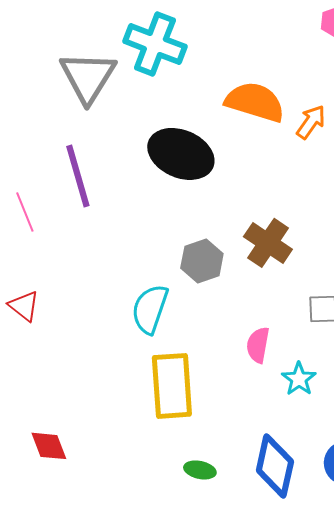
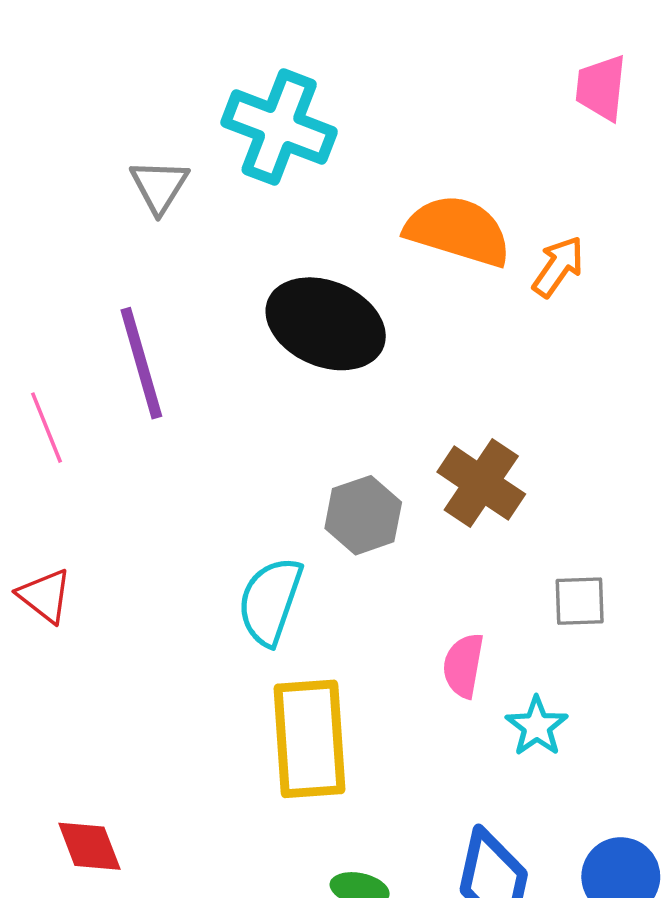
gray triangle: (88, 77) -> (159, 186), size x0.6

